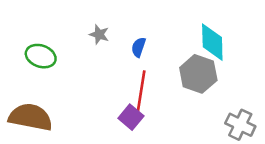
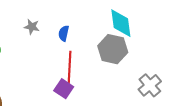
gray cross: (240, 125) -> (150, 85), turned 30

